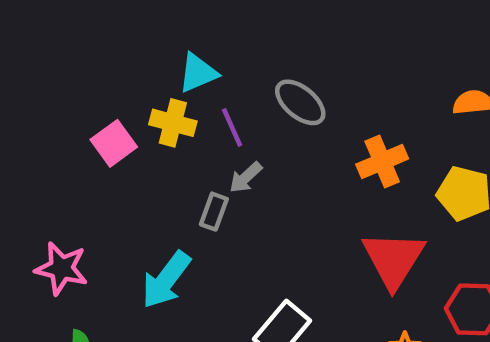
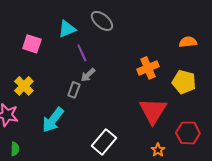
gray ellipse: (300, 102) -> (102, 21), moved
yellow cross: (173, 123) -> (24, 86), moved, turned 30
pink square: (114, 143) -> (32, 44), moved, turned -36

